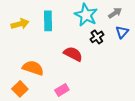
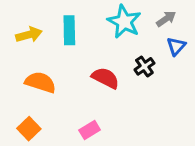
black cross: (97, 37) -> (144, 66), moved
orange semicircle: (33, 68) -> (40, 82), moved

